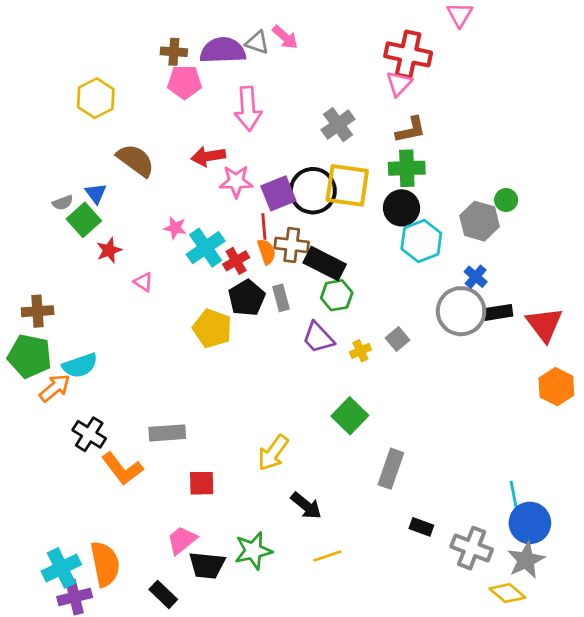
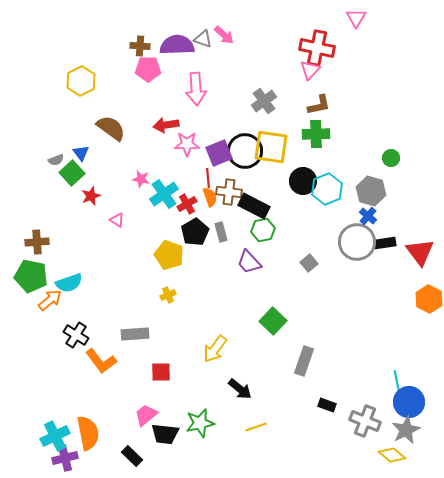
black circle: (402, 208) -> (303, 181), moved
gray hexagon: (480, 221) -> (371, 191), moved
yellow cross: (360, 351) -> (168, 295), moved

